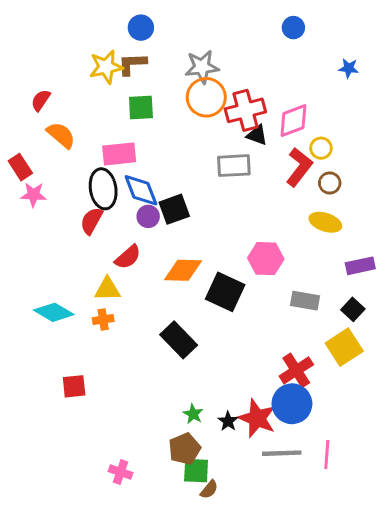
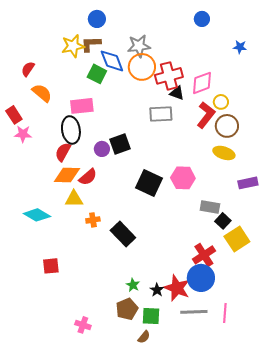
green square: (141, 107) -> (97, 74), turned 30
brown circle: (330, 183) -> (227, 126), size x1.5
blue diamond: (141, 190) -> (112, 61), moved
orange diamond: (183, 270) -> (67, 175), moved
black square: (225, 292) -> (149, 183), moved
black square: (353, 309) -> (223, 221), moved
orange cross: (103, 320) -> (93, 220), moved
green square: (196, 471) -> (151, 316), moved

